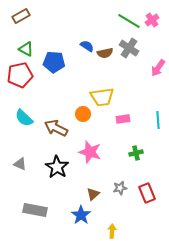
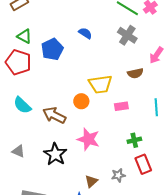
brown semicircle: (105, 53) -> (135, 73), moved
blue pentagon: (54, 62) -> (52, 49), turned -30
red pentagon: (20, 75) -> (18, 62), turned 30
red rectangle: (147, 193) -> (143, 164), moved

